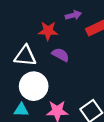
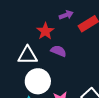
red star: (48, 31) -> (45, 31), turned -30

